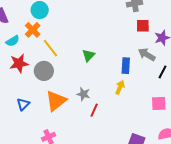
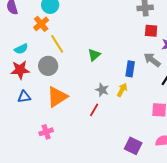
cyan semicircle: (13, 41) -> (21, 49), moved
red star: (19, 63) -> (20, 70), moved
gray star: (83, 94) -> (102, 90), moved
blue triangle: (23, 104) -> (24, 97), turned 32

